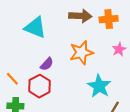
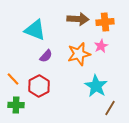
pink star: (119, 49) -> (101, 46), moved
purple semicircle: (47, 64) -> (46, 56), moved

